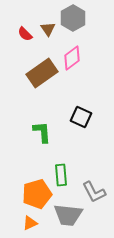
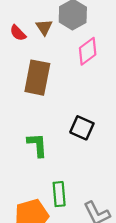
pink diamond: (72, 58) -> (88, 51), moved
brown rectangle: (42, 73) -> (37, 78), turned -44

